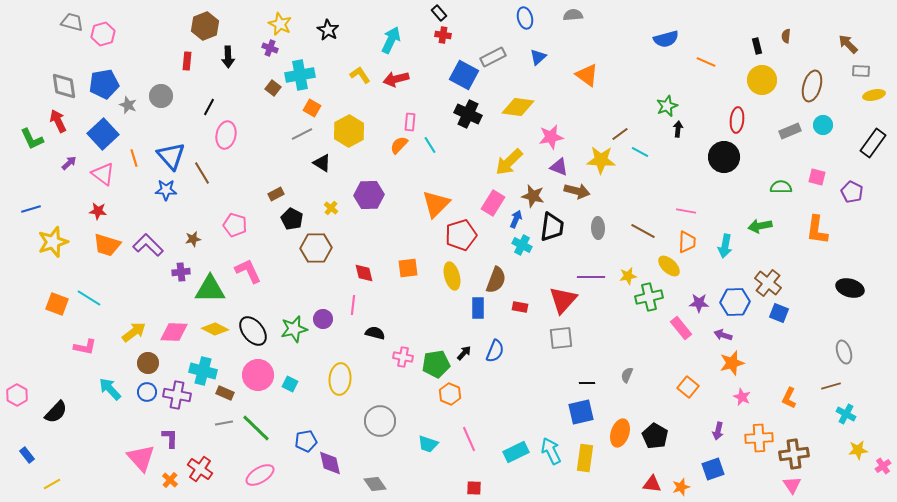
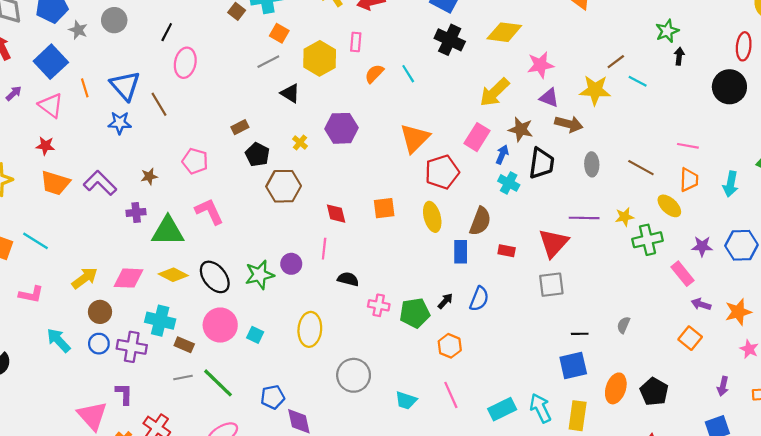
pink rectangle: (410, 122) -> (356, 42), moved
purple arrow: (723, 335) -> (701, 304), moved
orange hexagon: (450, 394) -> (450, 346), moved

